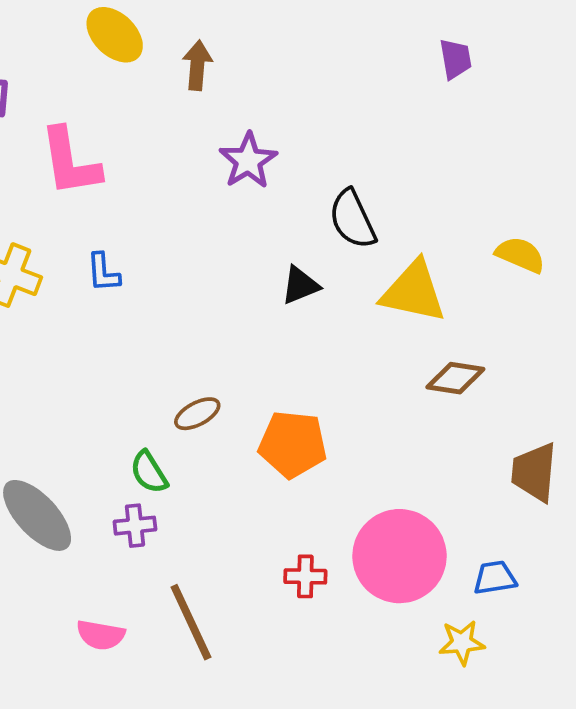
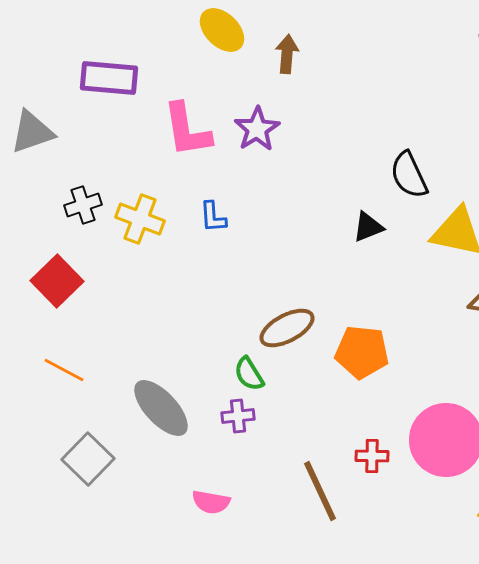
purple star: (248, 161) -> (257, 129), moved
brown ellipse: (197, 414) -> (287, 328), size x1.5
brown line: (191, 622) -> (320, 491), moved

